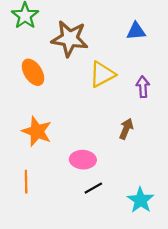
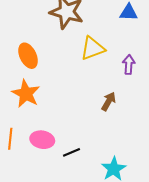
orange ellipse: (33, 72) -> (28, 56), moved
pink ellipse: (83, 160) -> (42, 140), moved

